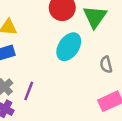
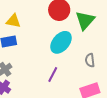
purple line: (29, 91) -> (53, 75), moved

